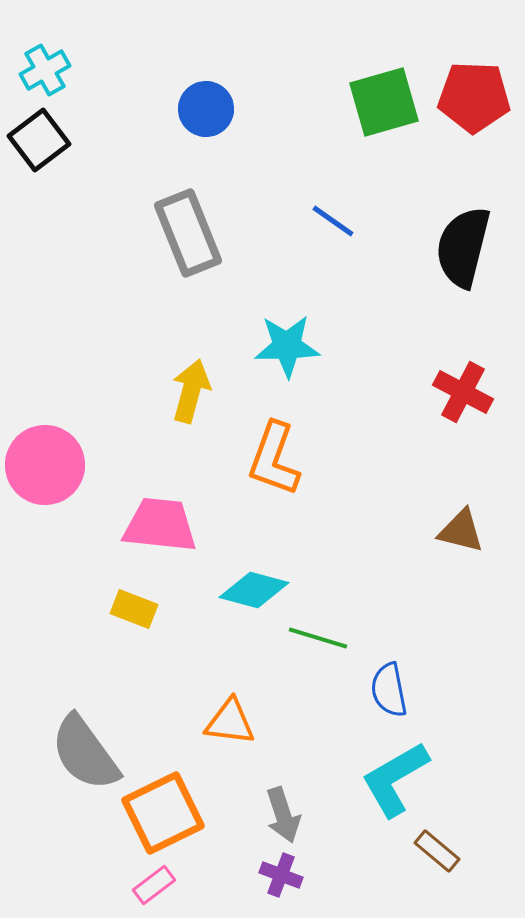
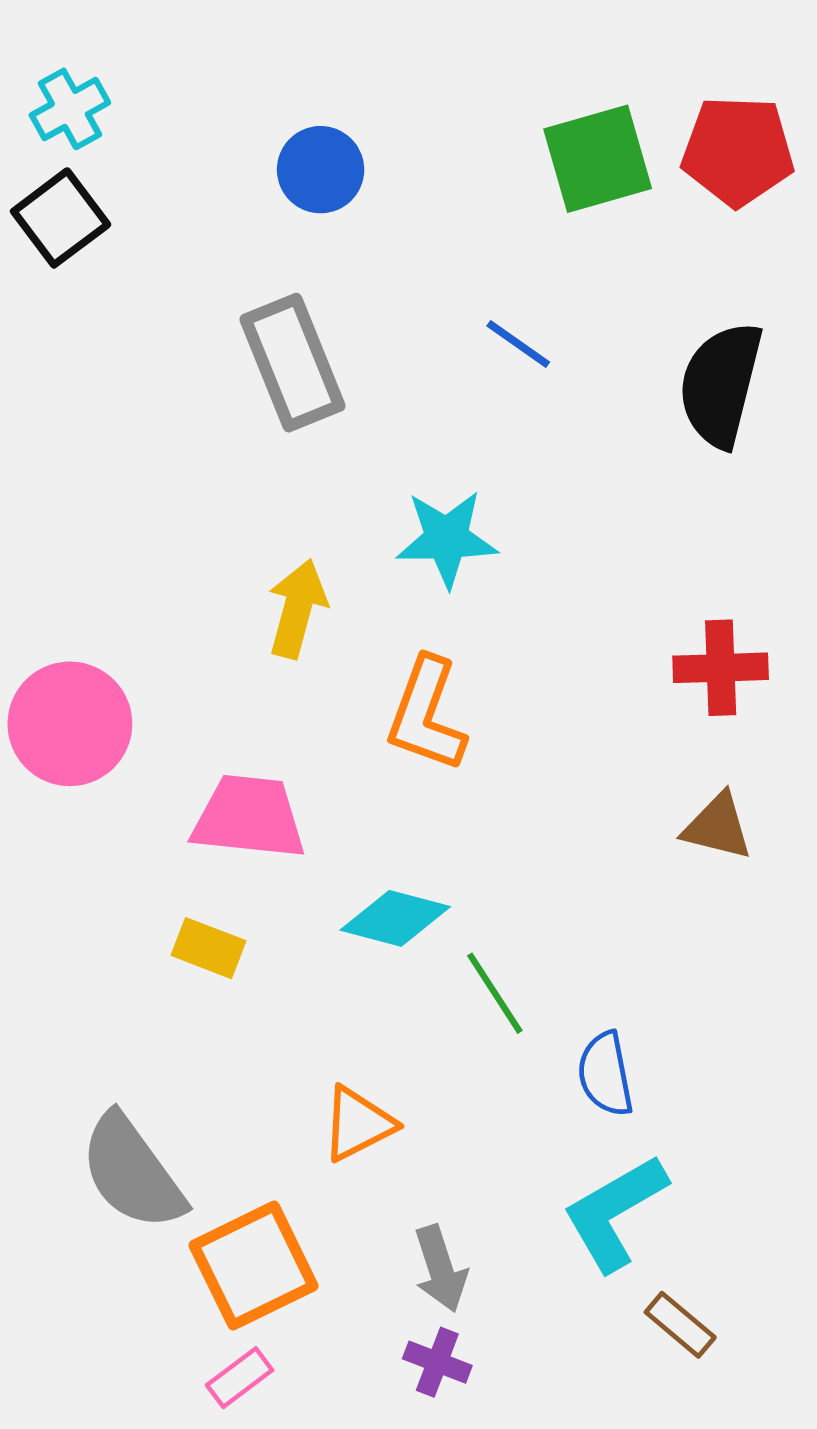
red cross: (463, 392) -> (721, 668), moved, turned -30
green line: (318, 638) -> (495, 993), turned 40
orange triangle: (230, 722) -> (358, 1124), turned -34

